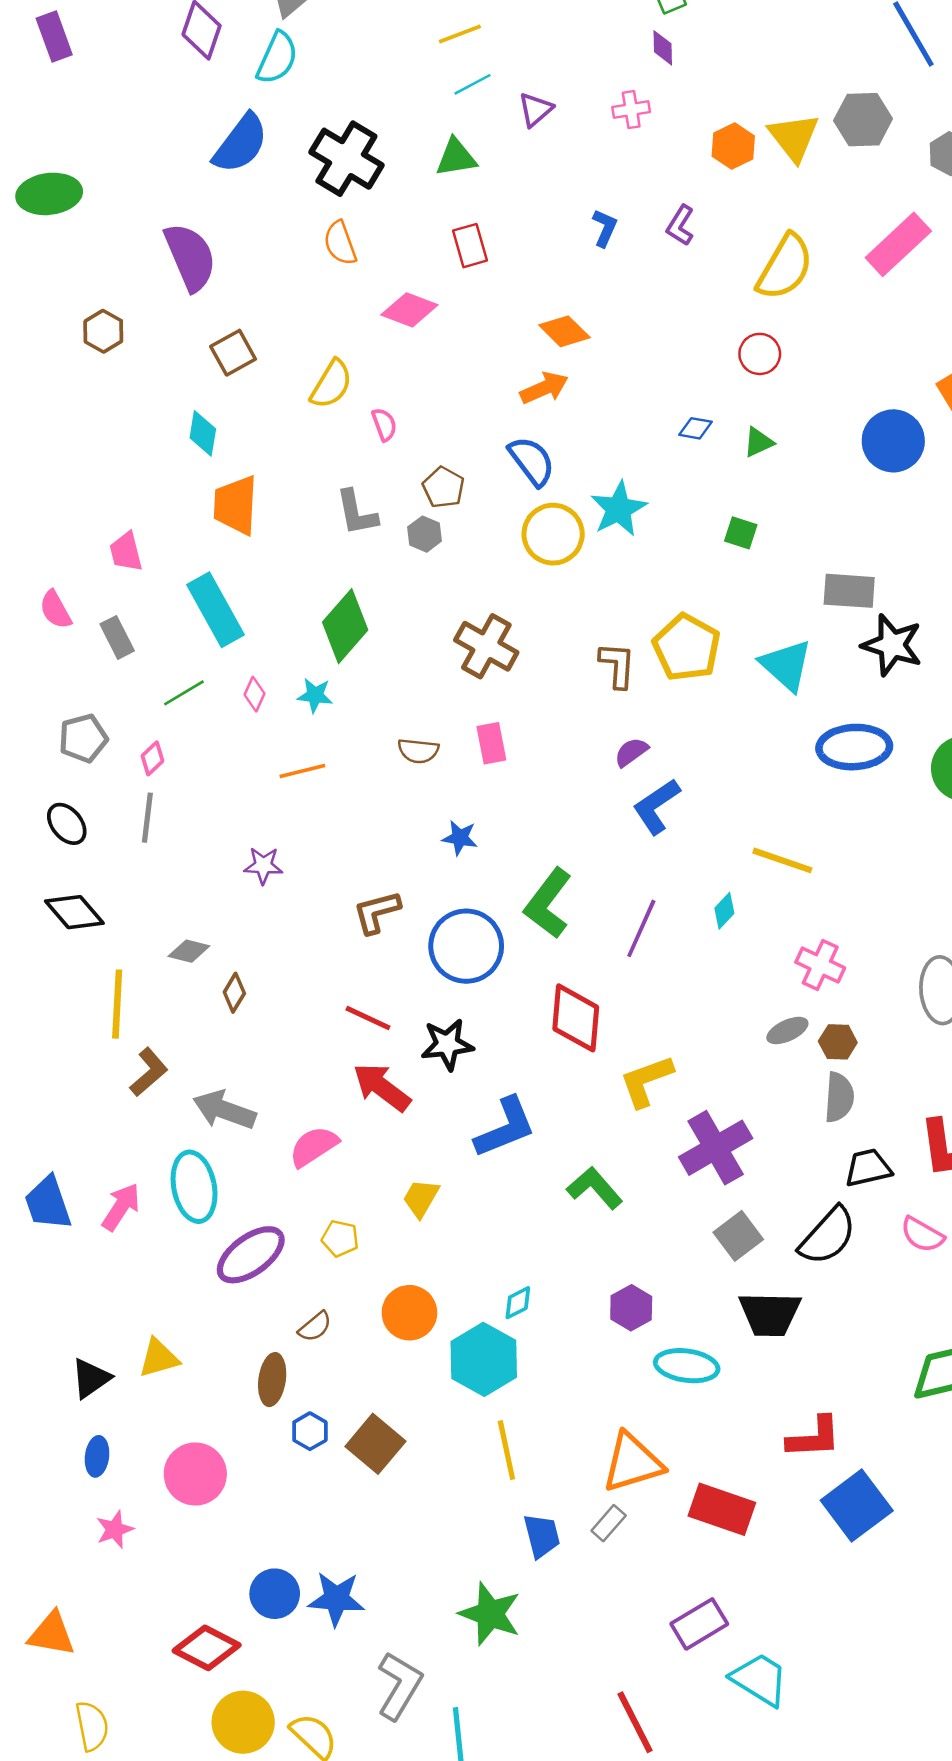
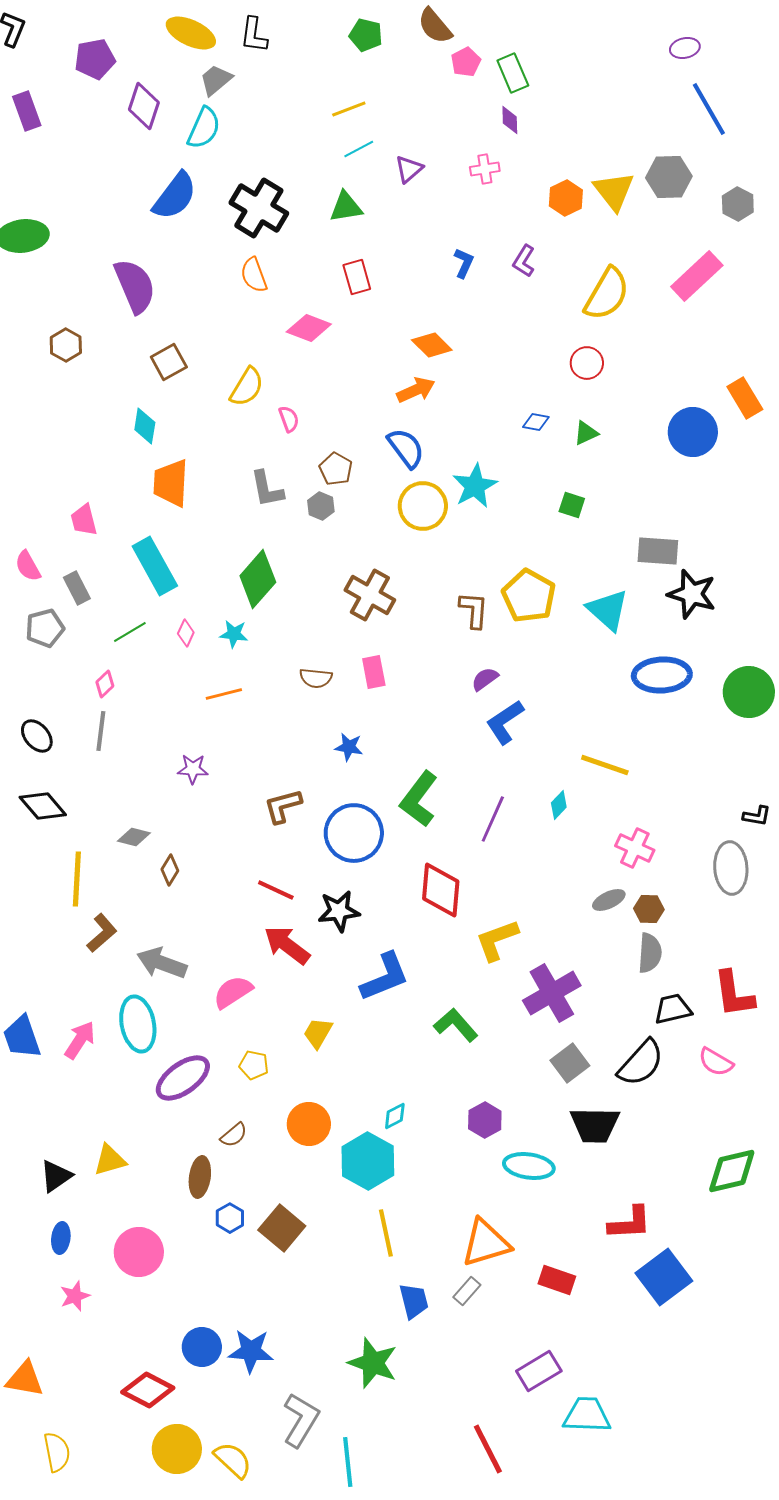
gray pentagon: (83, 738) -> (45, 628), moved
red rectangle: (722, 1509) -> (557, 1280), size x0.7
cyan trapezoid: (760, 1679) -> (587, 1415), turned -30

